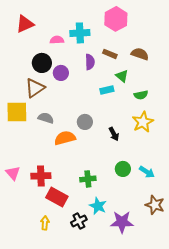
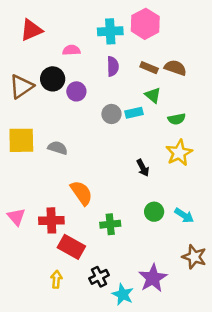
cyan cross: (80, 33) -> (110, 31), moved
brown rectangle: (110, 54) -> (149, 68), moved
purple semicircle: (90, 62) -> (113, 66), moved
brown triangle: (35, 88) -> (21, 86), moved
gray circle: (85, 122) -> (111, 114), moved
orange semicircle: (65, 138) -> (81, 193), moved, turned 70
cyan star: (98, 206) -> (123, 294), moved
purple star: (122, 222) -> (153, 278), turned -30

